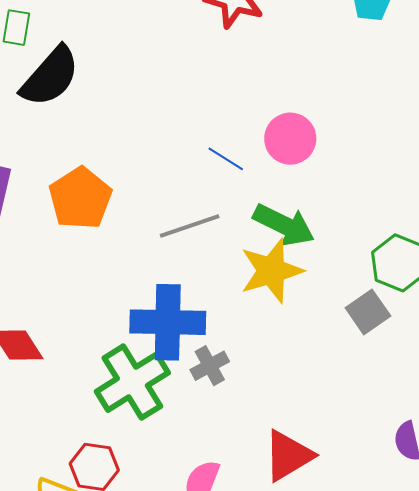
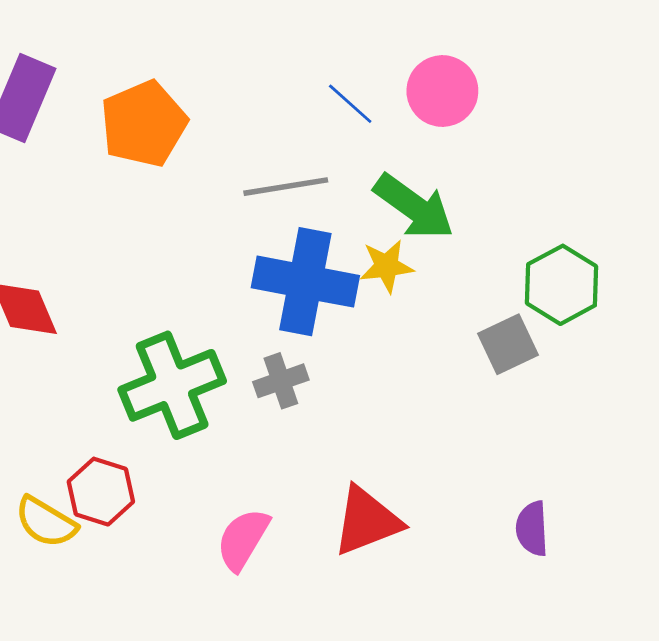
yellow star: (271, 271) -> (387, 266), size x0.6
blue cross: (168, 322) -> (305, 282), moved

